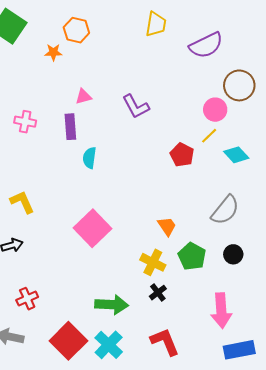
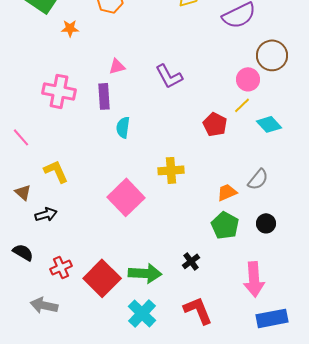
orange star: (53, 52) -> (70, 28), moved
pink cross: (25, 122) -> (59, 91), size x1.5
gray semicircle: (225, 210) -> (258, 179), size x0.7
orange trapezoid: (167, 226) -> (227, 192), moved, turned -80
yellow cross: (153, 262) -> (171, 170), moved, turned -30
red square: (68, 341) -> (102, 278), moved

